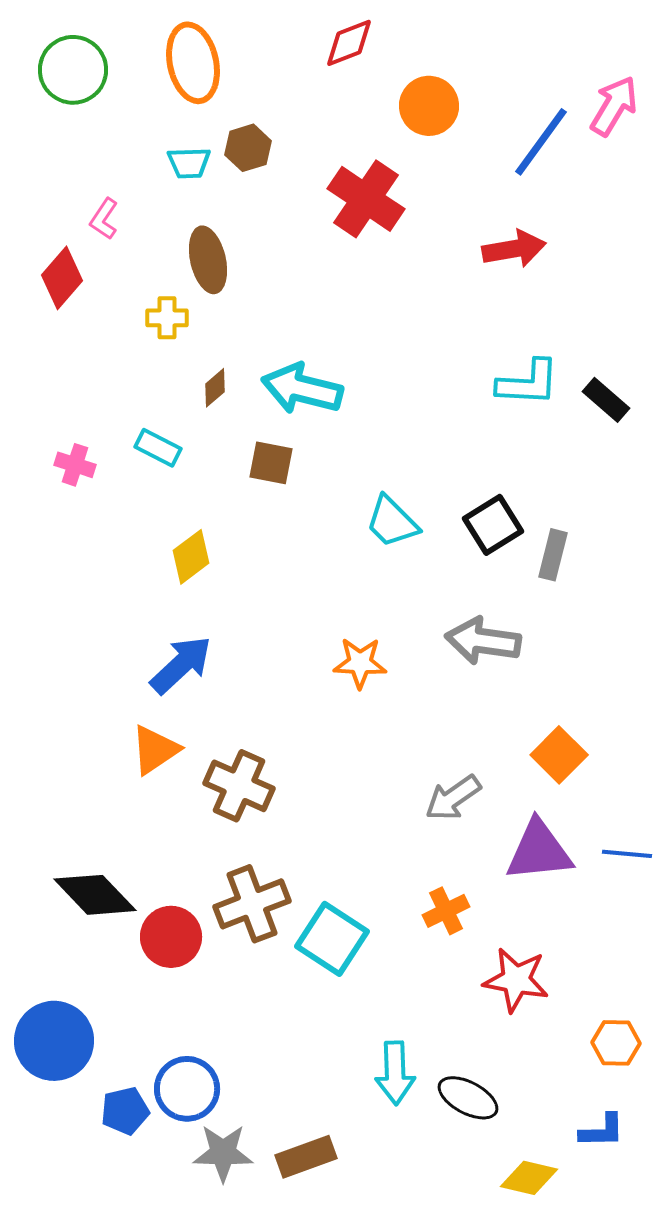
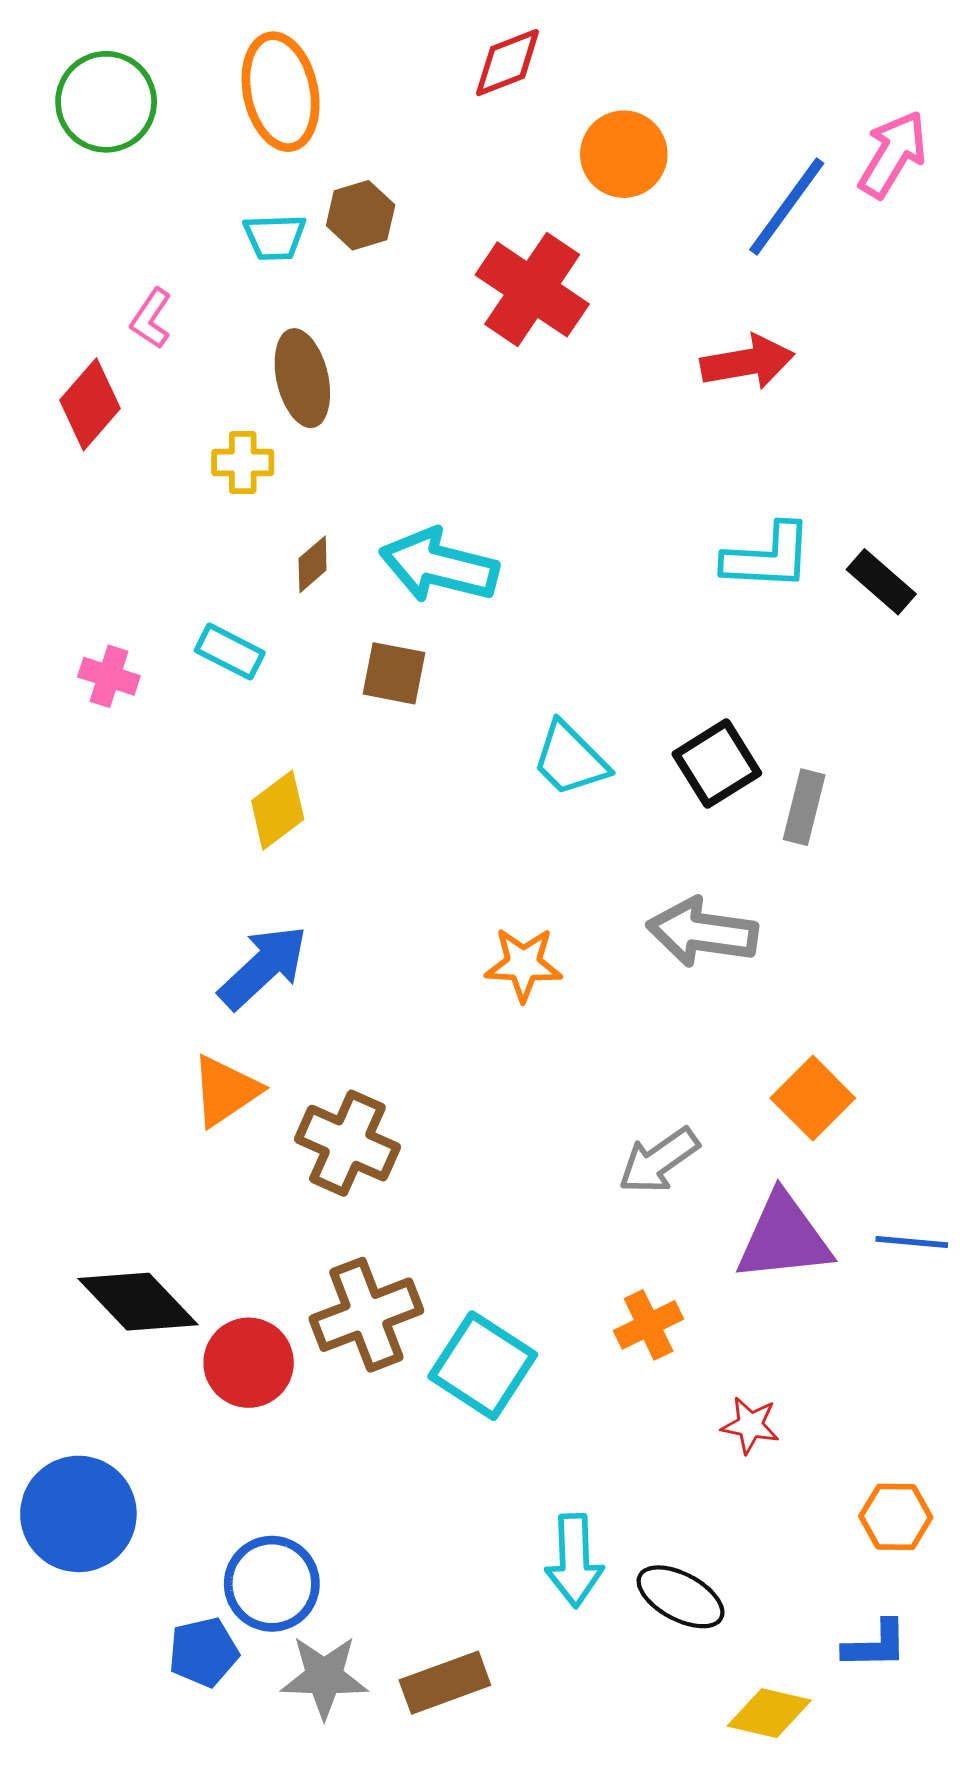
red star: (516, 980) -> (750, 1425), size x0.6
blue pentagon: (125, 1111) -> (204, 1652), moved

